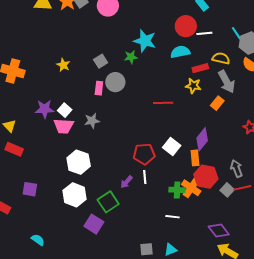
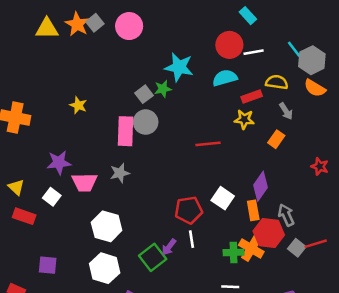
gray square: (101, 61) -> (144, 94), moved
gray arrow: (227, 82) -> (286, 111), size x0.6
pink rectangle: (99, 88) -> (126, 131), size x1.6
white square: (65, 110) -> (52, 197), moved
gray arrow: (236, 168) -> (286, 215), moved
green square: (108, 202) -> (153, 257), moved

